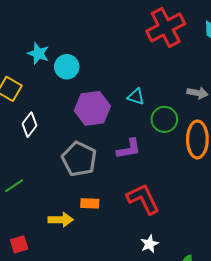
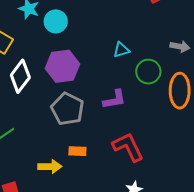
cyan triangle: (136, 97) -> (121, 50), turned -36
purple hexagon: (92, 108) -> (62, 66), moved
white diamond: (29, 125) -> (20, 76), size x1.4

